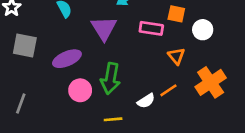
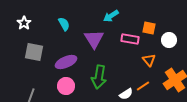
pink circle: (80, 90) -> (66, 86), moved

